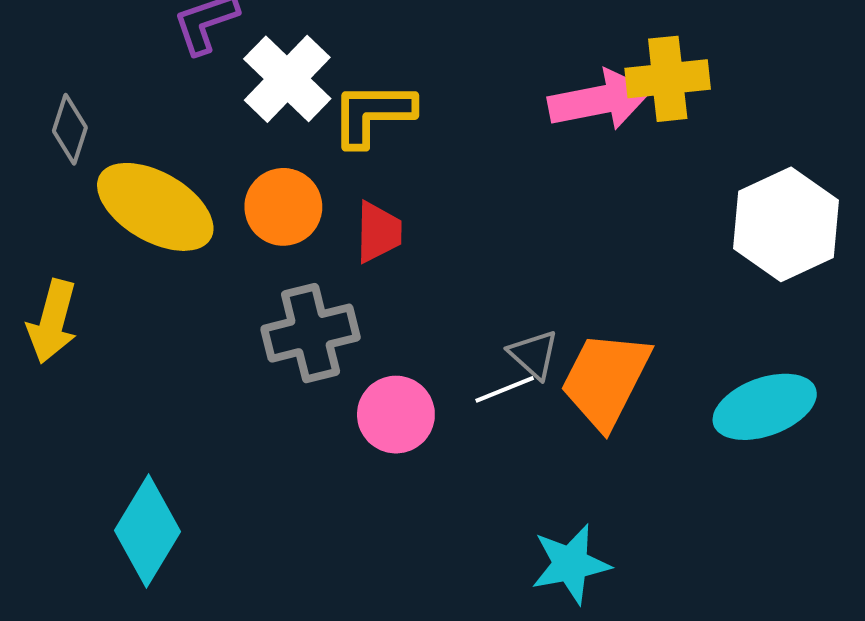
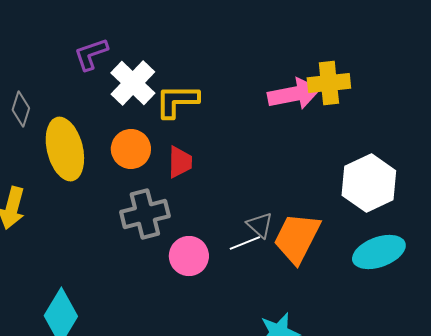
yellow ellipse: (155, 207) -> (65, 149), turned 46
white hexagon: (786, 224) -> (369, 183), moved

